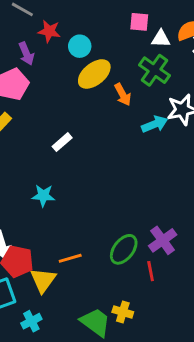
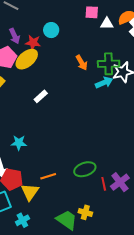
red star: (49, 31) -> (33, 43), moved
green cross: (155, 70) -> (109, 64), moved, turned -35
yellow ellipse: (94, 74) -> (27, 59), moved
cyan star: (43, 196) -> (19, 143), moved
purple cross: (163, 240) -> (120, 182), moved
green ellipse: (124, 249) -> (85, 169), turned 35

